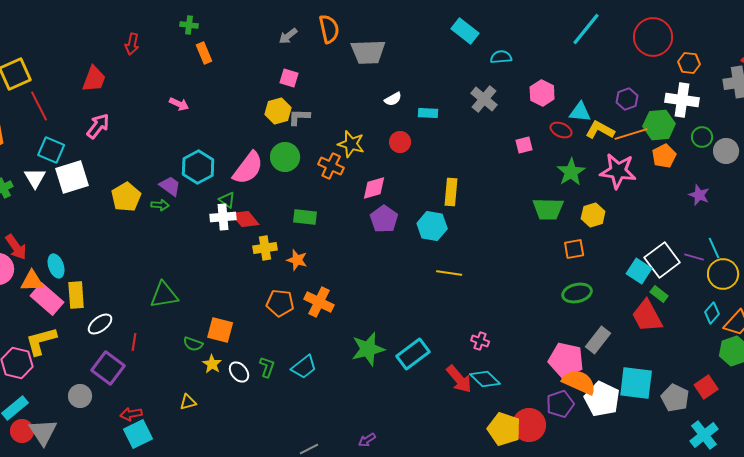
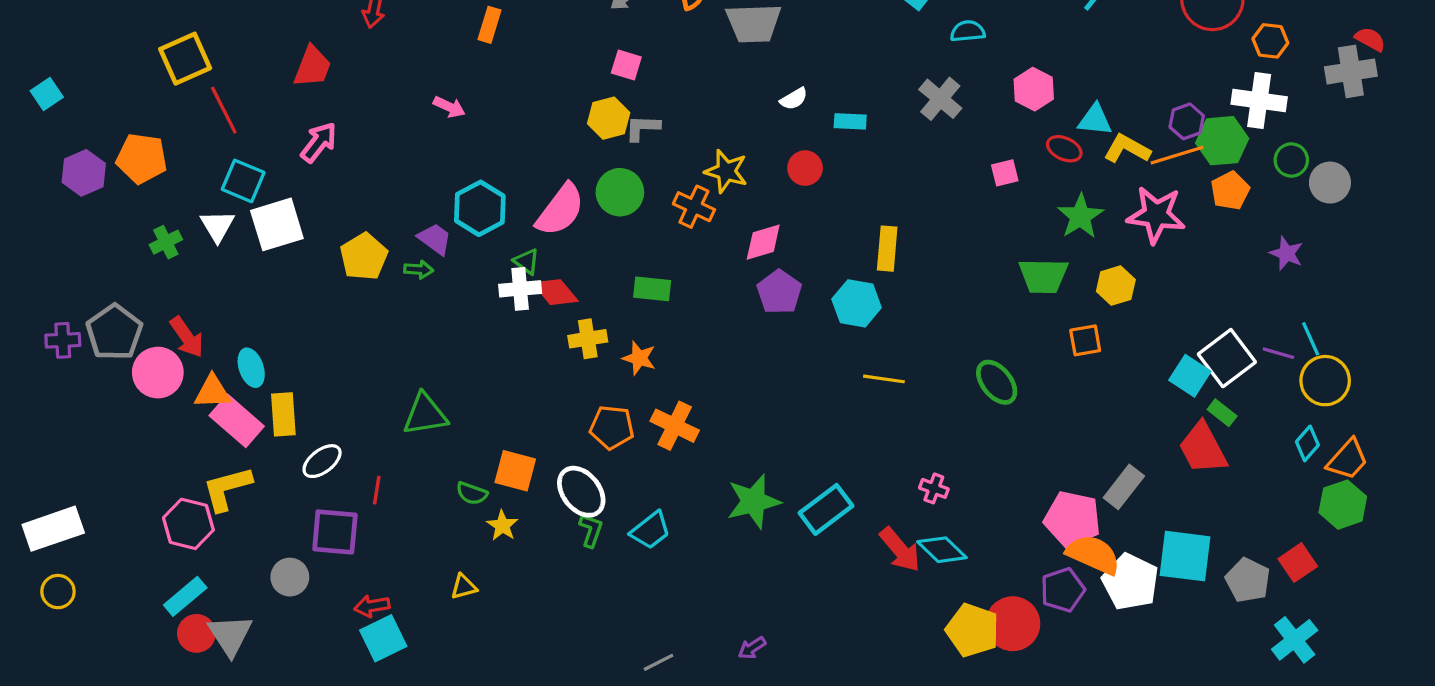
orange rectangle: (204, 53) -> (489, 25), turned 40
purple hexagon: (627, 99) -> (1187, 121), moved
green ellipse: (577, 293) -> (997, 382), moved, turned 64
purple square: (108, 368) -> (335, 532), turned -32
white ellipse: (239, 372) -> (581, 492), moved, size x1.5

